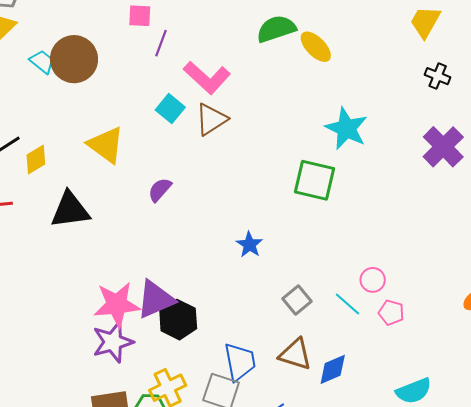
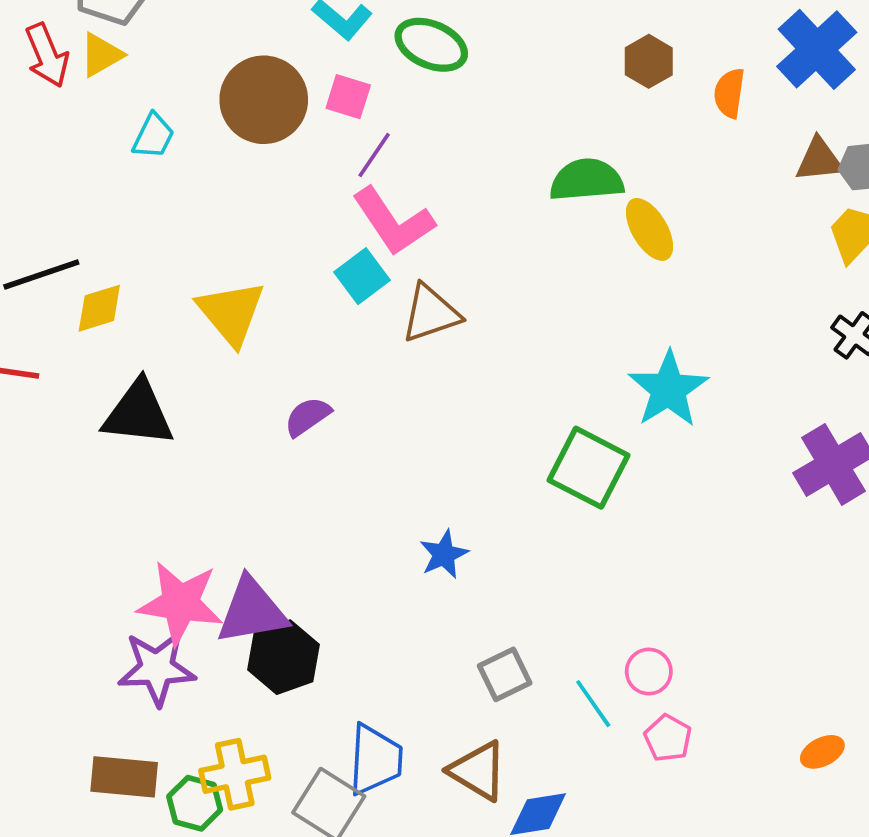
brown circle: (74, 59) -> (264, 100), moved
cyan trapezoid: (42, 62) -> (153, 136), turned 64
pink L-shape: (207, 78) -> (393, 222), moved

